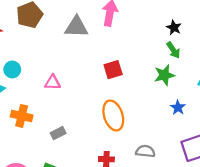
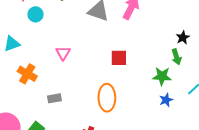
cyan circle: (12, 69) -> (36, 14), moved
pink triangle: (53, 83) -> (63, 53), turned 42
blue star: (178, 107) -> (166, 100), moved

